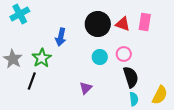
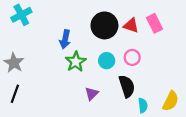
pink rectangle: (145, 22) -> (155, 23), turned -36
green star: (42, 58) -> (76, 62), moved
black semicircle: (131, 77) -> (127, 86), moved
black line: (32, 81) -> (15, 94), moved

